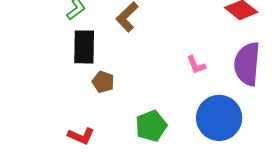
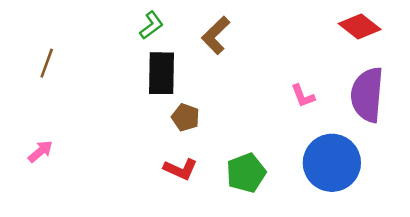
red L-shape: (81, 136) -> (180, 169), moved

